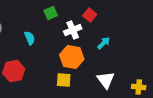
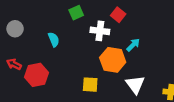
white cross: (73, 30) -> (100, 31), turned 30
orange hexagon: (72, 57) -> (113, 60), moved

